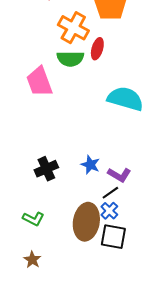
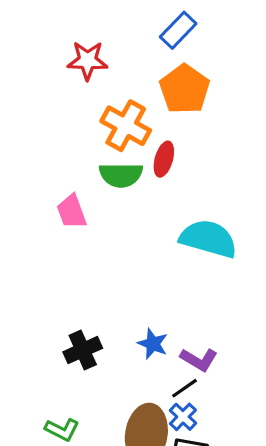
pink trapezoid: (39, 82) -> (72, 212), size x0.7

